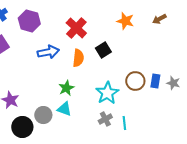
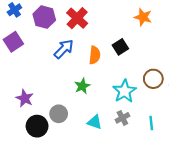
red cross: (76, 28) -> (77, 18), moved
blue arrow: (48, 52) -> (64, 49), turned -35
cyan triangle: (64, 109) -> (95, 122), moved
cyan line: (124, 123) -> (151, 123), moved

